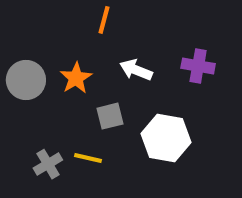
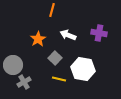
gray circle: (26, 80) -> (13, 65), moved
gray square: (110, 116) -> (55, 58), turned -32
yellow line: (88, 158) -> (59, 79), moved

